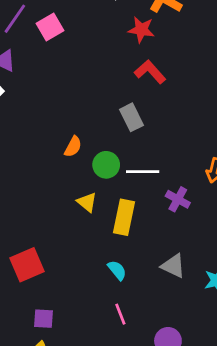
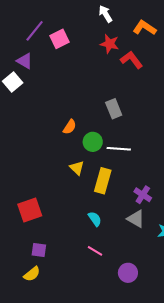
red star: (141, 30) -> (110, 44), moved
red L-shape: (150, 72) -> (132, 60), moved
purple cross: (178, 199) -> (143, 195), moved
pink line: (120, 314) -> (95, 251), turned -42

